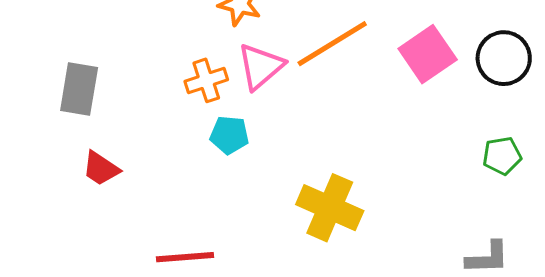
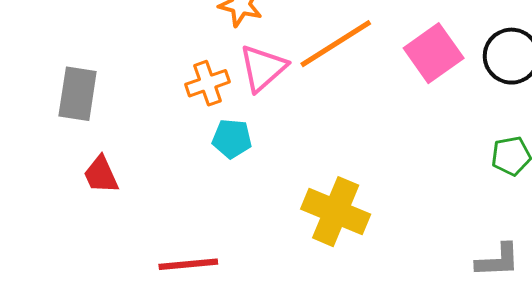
red trapezoid: (101, 168) -> (101, 175), turned 33

